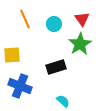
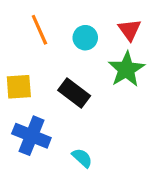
black rectangle: (56, 67) -> (74, 93), moved, turned 54
cyan semicircle: (63, 101) -> (82, 158), moved

